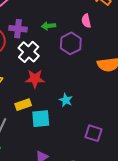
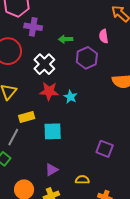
purple cross: (18, 29) -> (33, 27), moved
cyan star: (66, 100) -> (70, 97), moved
yellow rectangle: (23, 105) -> (27, 117), moved

